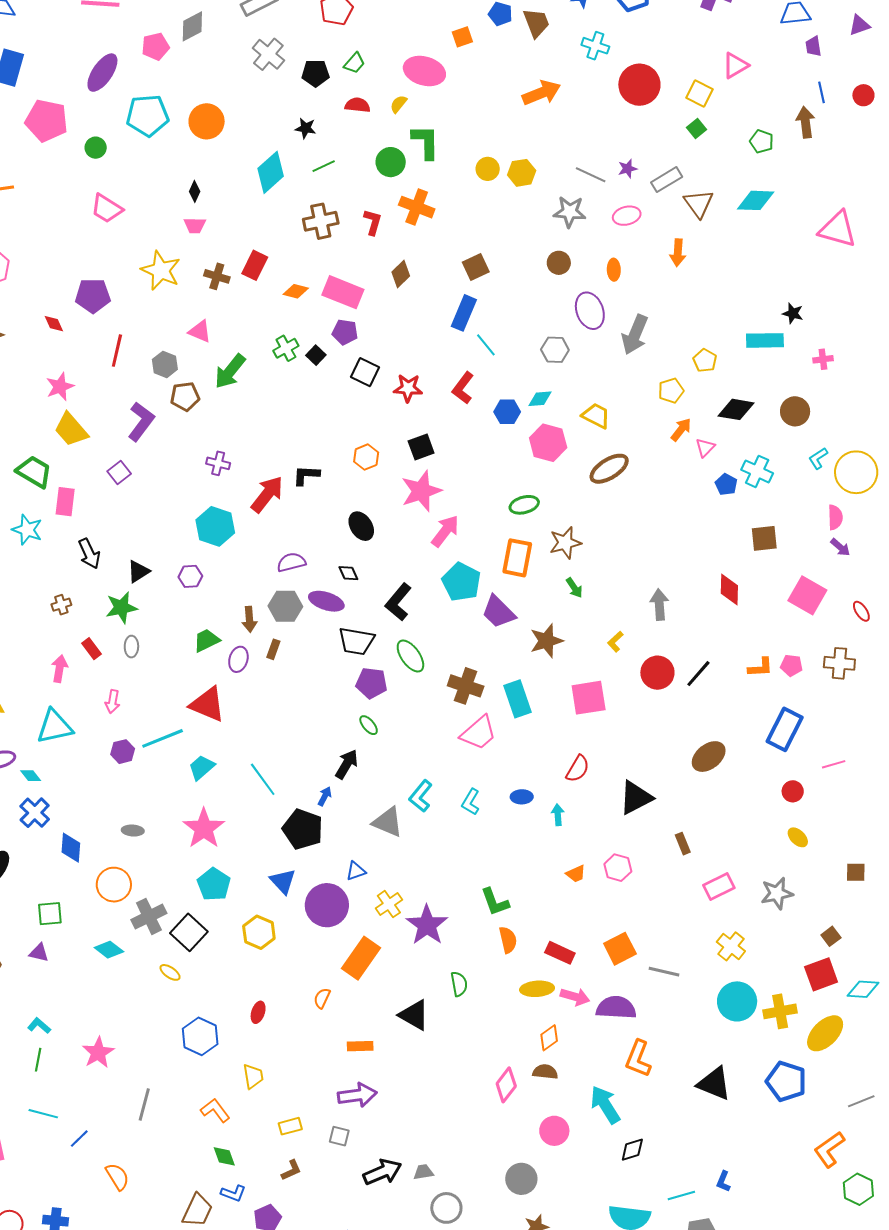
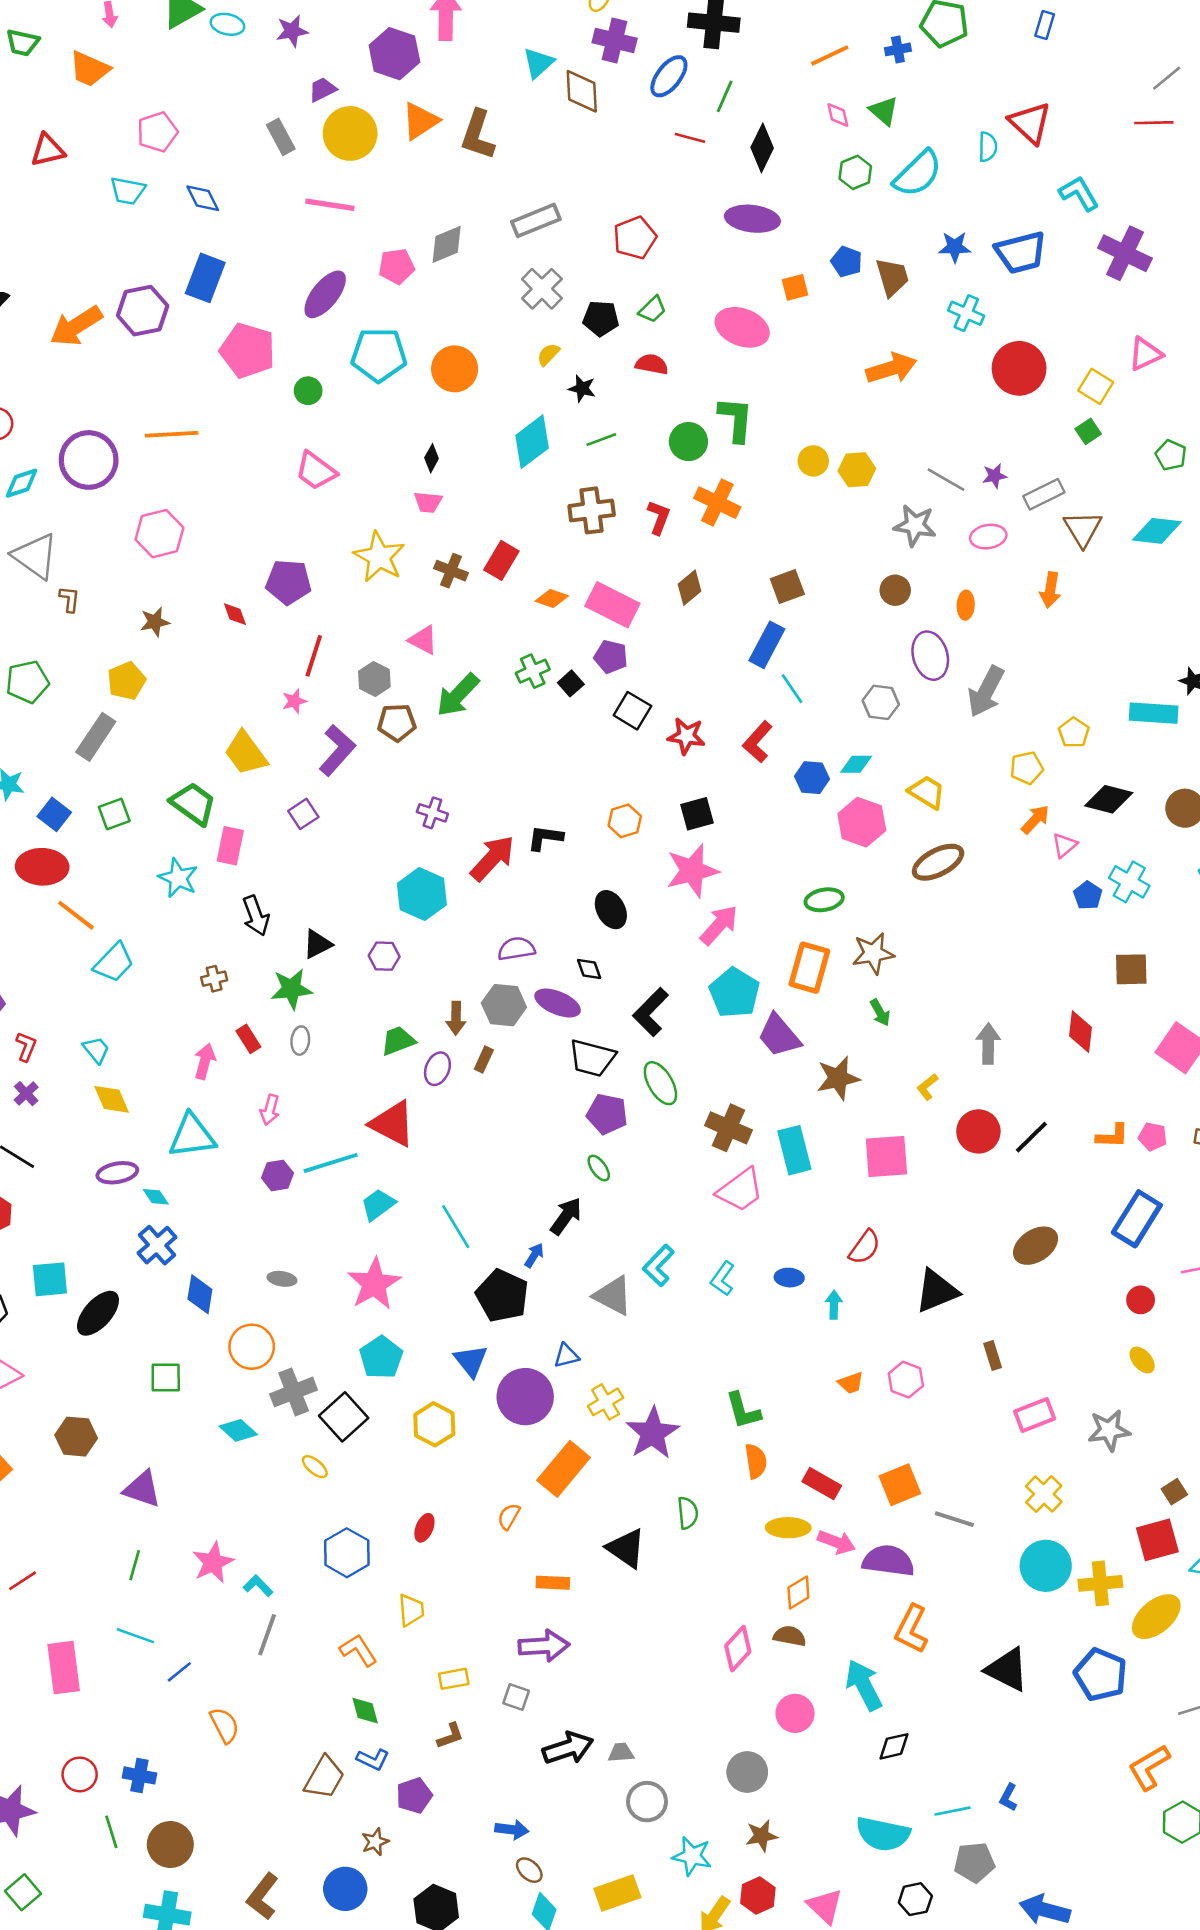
yellow semicircle: (398, 104) -> (548, 354), moved
pink star: (60, 387) -> (294, 701), moved, size x0.7
purple triangle: (39, 953) -> (142, 1489), moved, size x1.5
cyan L-shape: (39, 1026) -> (258, 1586), moved

